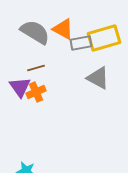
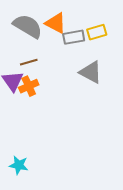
yellow rectangle: (104, 38) -> (97, 32), size x0.6

